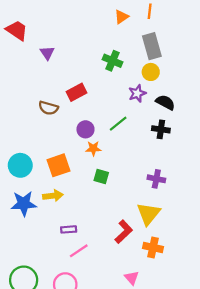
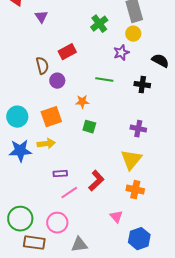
green cross: (112, 61) -> (99, 24), turned 30
black semicircle: (165, 102) -> (160, 61), moved
brown semicircle: (48, 108) -> (42, 66), turned -120
green line: (118, 124) -> (104, 80), turned 48
purple circle: (85, 129) -> (57, 81), moved
red L-shape: (124, 232) -> (96, 181), moved

